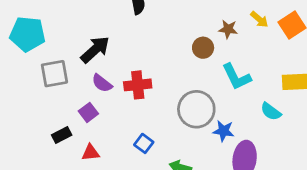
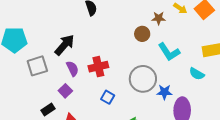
purple semicircle: (102, 83) -> (72, 69), turned -147
blue square: (144, 143) -> (108, 97), moved

